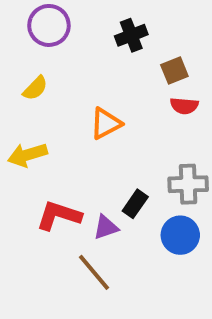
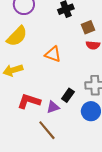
yellow semicircle: (35, 88) -> (17, 36), size x1.6
orange triangle: (106, 123) -> (53, 54), turned 48

